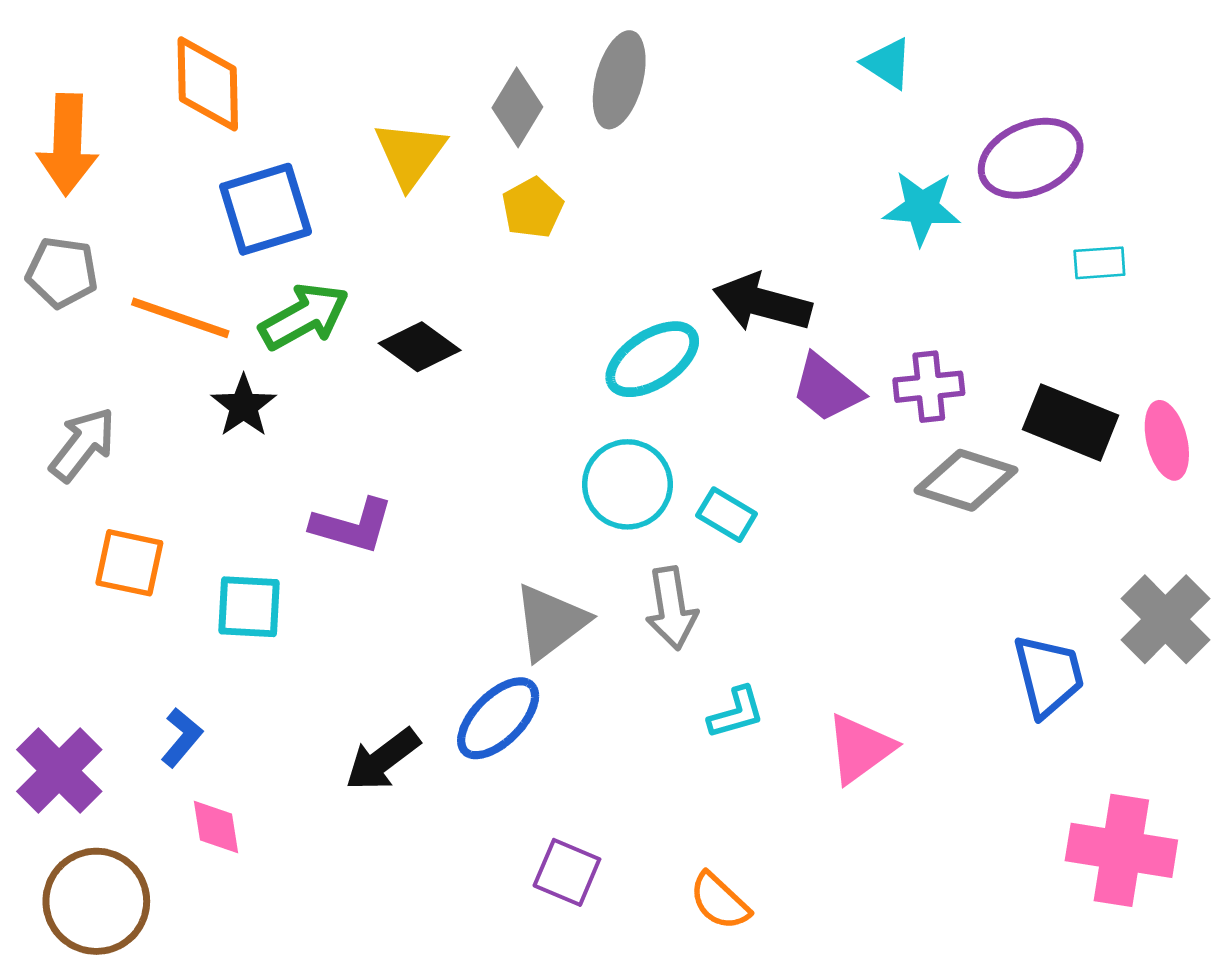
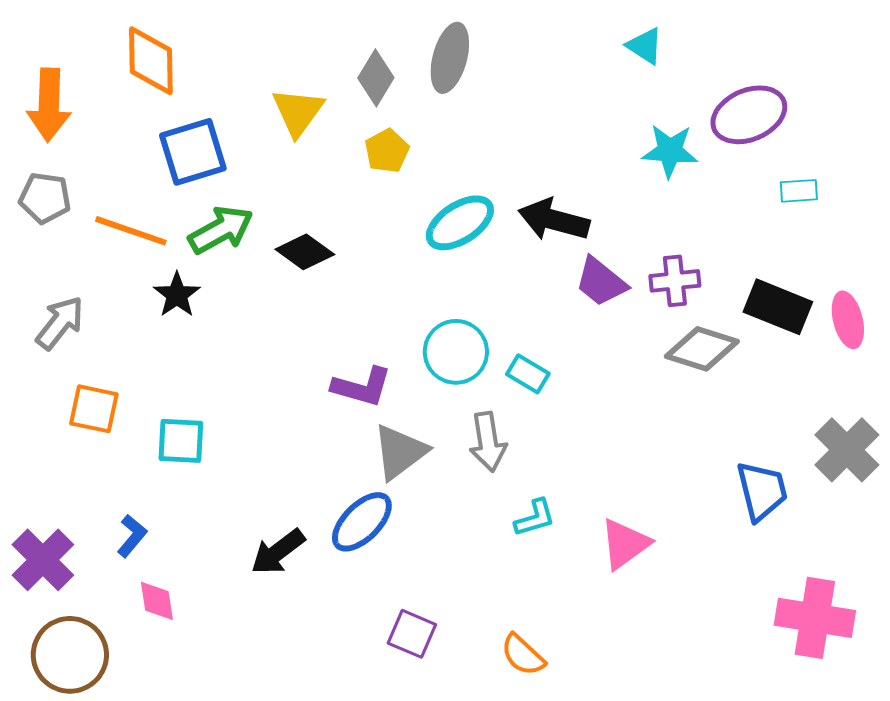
cyan ellipse: (652, 359) -> (460, 223), moved
purple L-shape: (352, 526) -> (362, 387), moved

